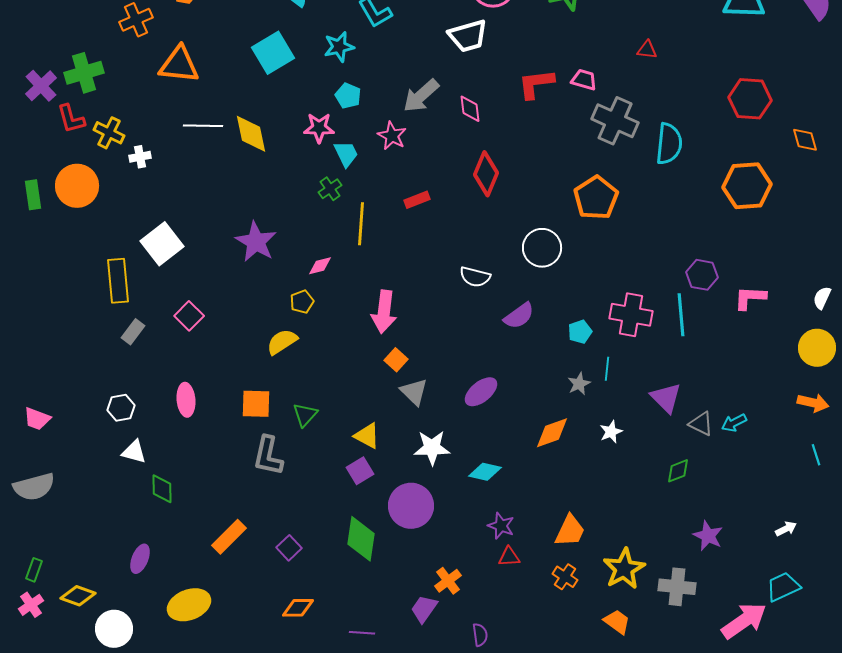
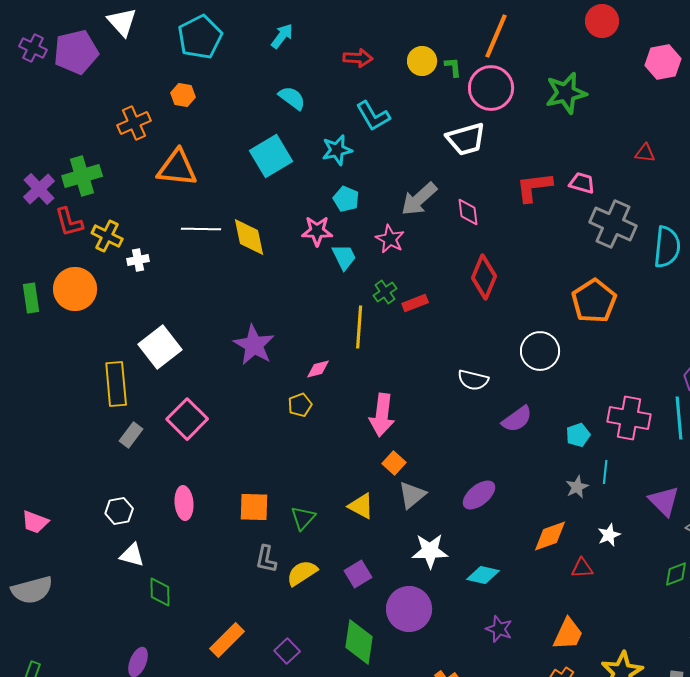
green cross: (330, 189) -> (385, 292), moved
pink square: (189, 316) -> (187, 419), size x1.4
yellow semicircle: (282, 342) -> (302, 573), moved
gray triangle: (414, 392) -> (412, 495), turned 36
yellow triangle: (367, 436) -> (361, 506), moved
gray L-shape: (268, 456) -> (266, 559), size x0.7
red triangle: (509, 557) -> (582, 568), moved

